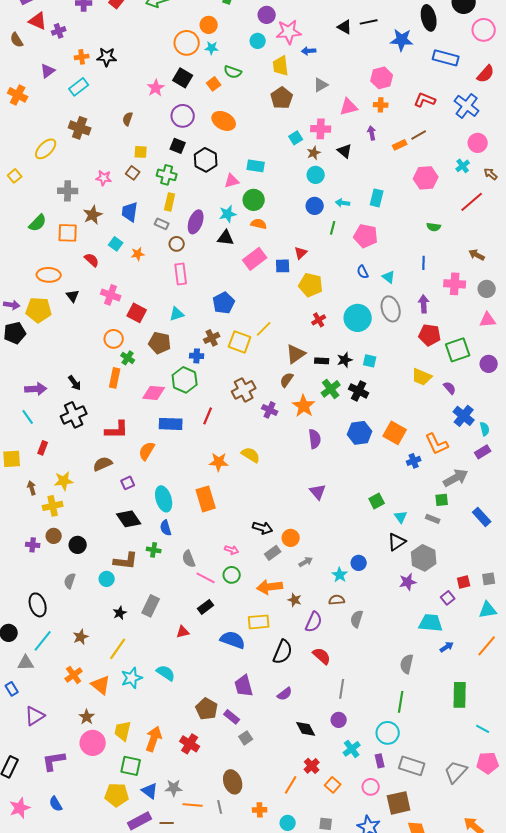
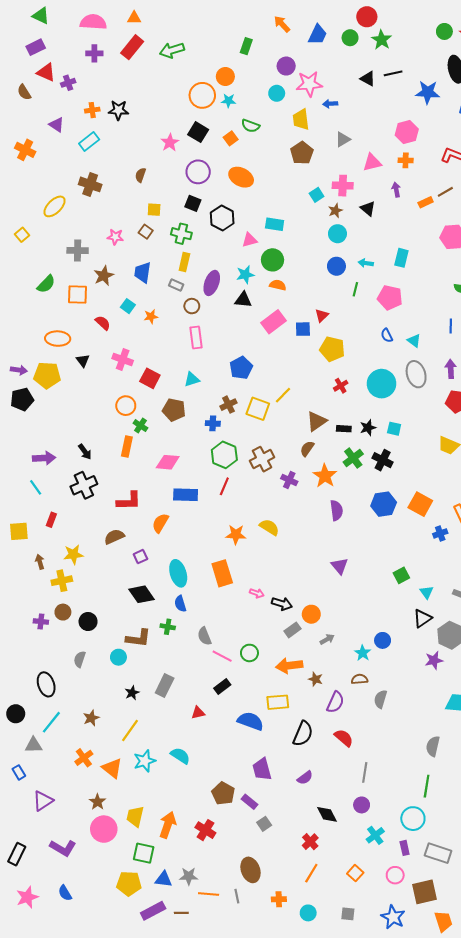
purple triangle: (48, 71) -> (57, 125), turned -49
green hexagon: (185, 380) -> (224, 455), moved
pink arrow: (232, 550) -> (257, 593), moved
purple L-shape: (54, 761) -> (63, 848), turned -140
red cross: (312, 766) -> (310, 842), moved
blue triangle: (150, 791) -> (164, 879), turned -30

